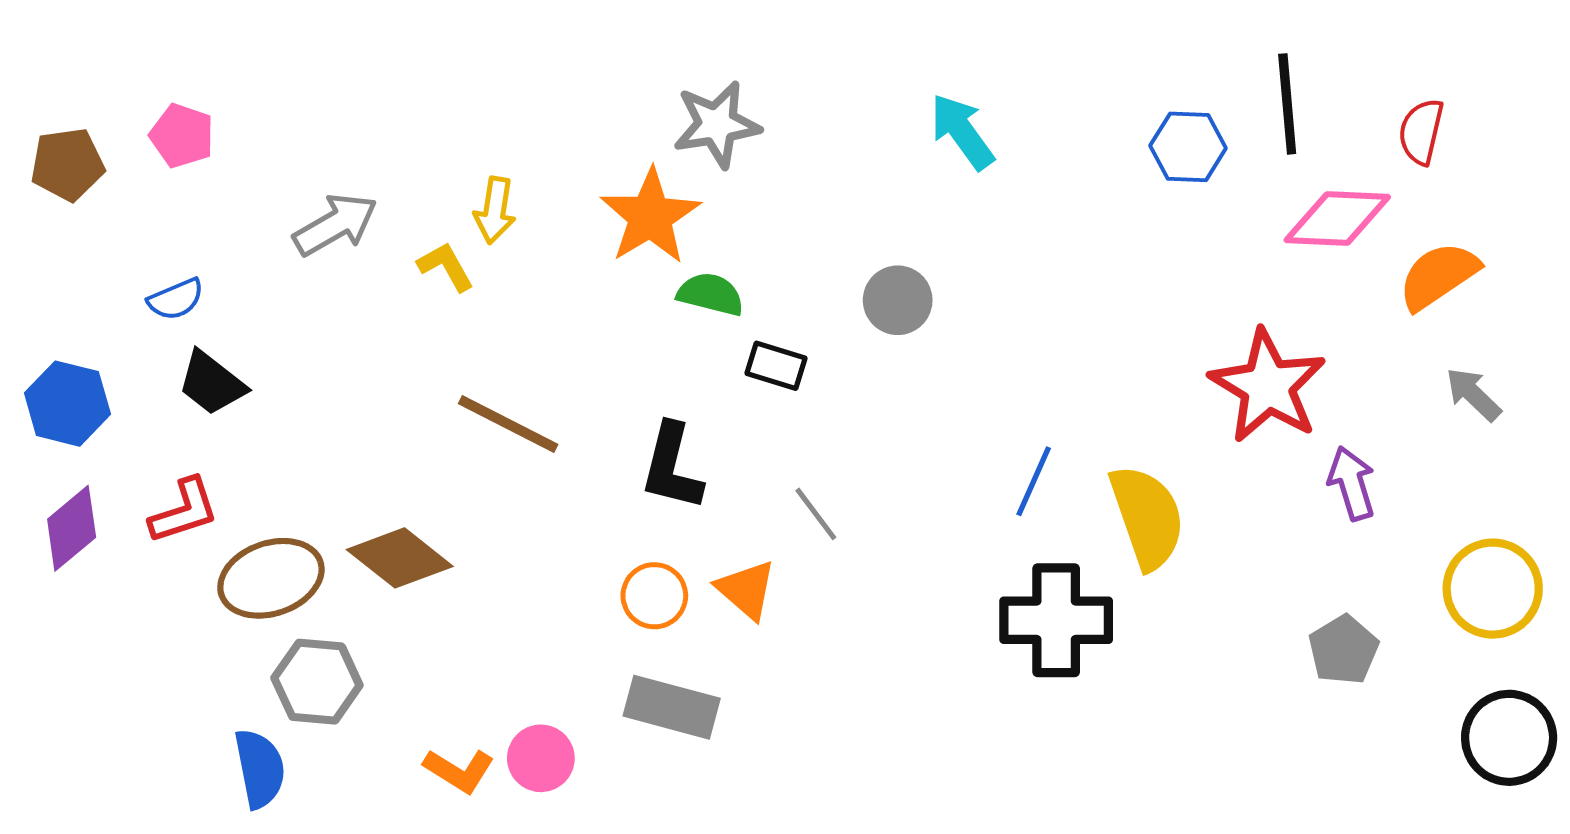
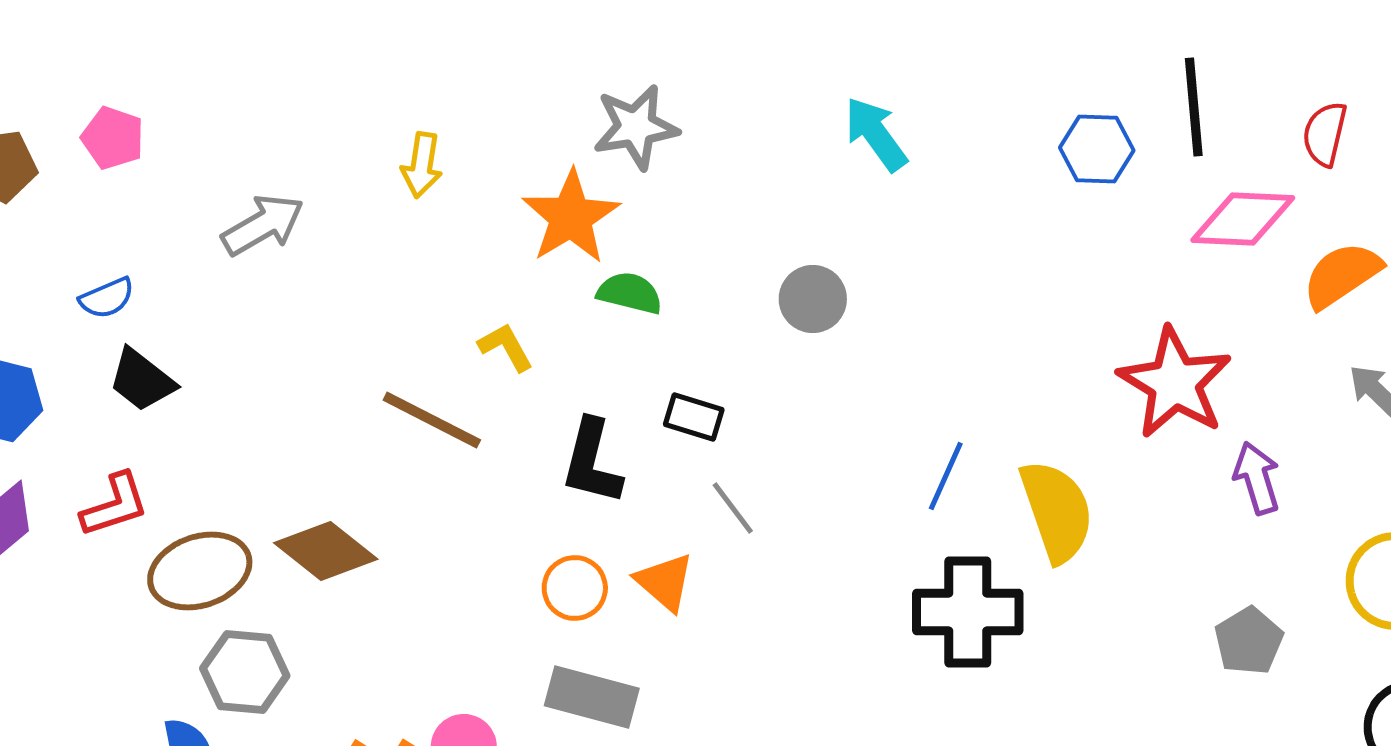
yellow arrow: (495, 210) -> (422, 165), moved
yellow L-shape: (446, 267) -> (506, 347), moved
black rectangle: (776, 366) -> (694, 417), moved

